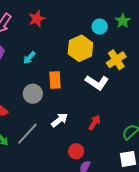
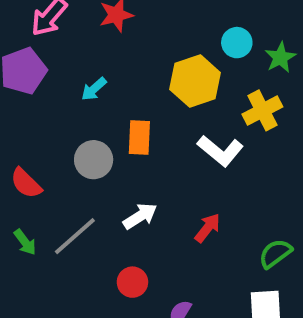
green star: (123, 21) -> (280, 57), moved
red circle: (76, 151) -> (132, 282), moved

